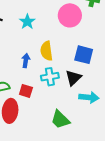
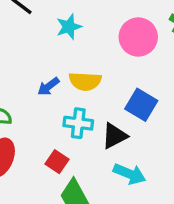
yellow semicircle: (46, 51) -> (85, 81), turned -96
blue arrow: (26, 61) -> (48, 87), turned -152
red square: (26, 91) -> (57, 162), moved

